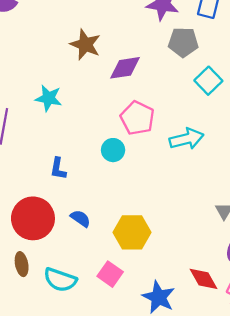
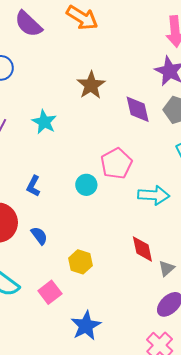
purple diamond: (125, 68) -> (138, 109), moved, turned 68
yellow hexagon: (132, 232) -> (80, 262), size x0.7
red diamond: (204, 279) -> (142, 249), moved

